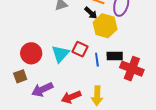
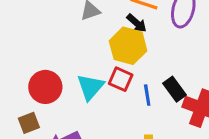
yellow hexagon: (105, 26) -> (128, 46), moved
black rectangle: (115, 56) -> (174, 89), turned 56

